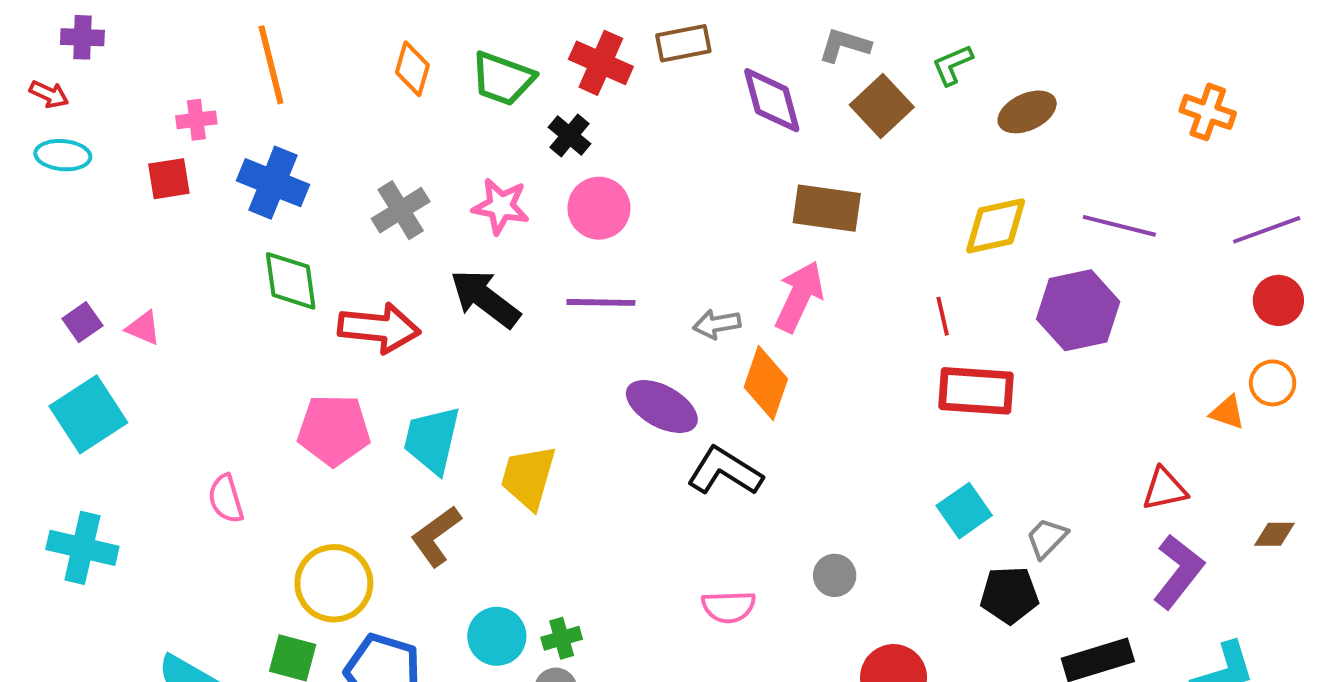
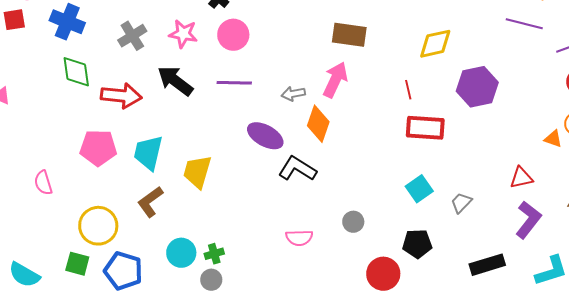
purple line: (1119, 226) -> (524, 24), moved
black pentagon: (1009, 595) -> (417, 244), moved

